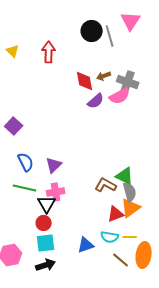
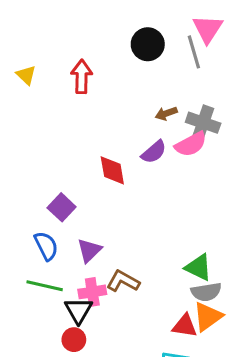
gray line: (110, 36) -> (194, 52), moved
red diamond: (85, 81) -> (112, 170), moved
purple square: (14, 126) -> (62, 207), moved
brown L-shape: (106, 185) -> (123, 281), moved
gray semicircle: (130, 192) -> (206, 292), turned 96
red triangle: (116, 214) -> (185, 326), turned 30

